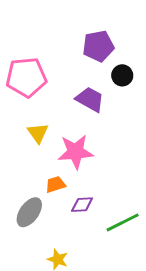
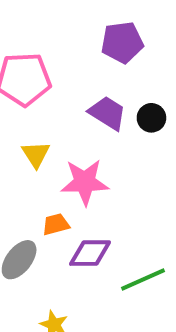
black circle: (122, 75) -> (151, 118), moved
purple diamond: (82, 205) -> (90, 253), size x1.4

